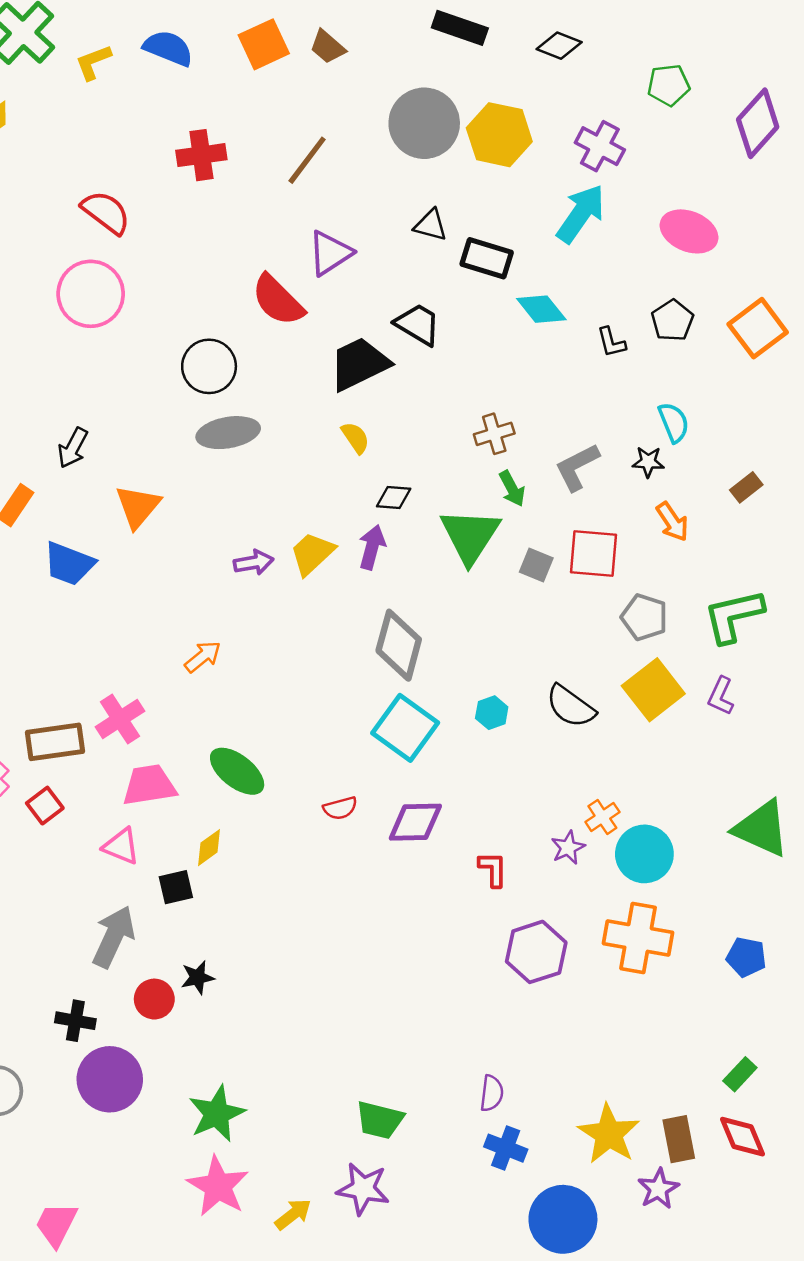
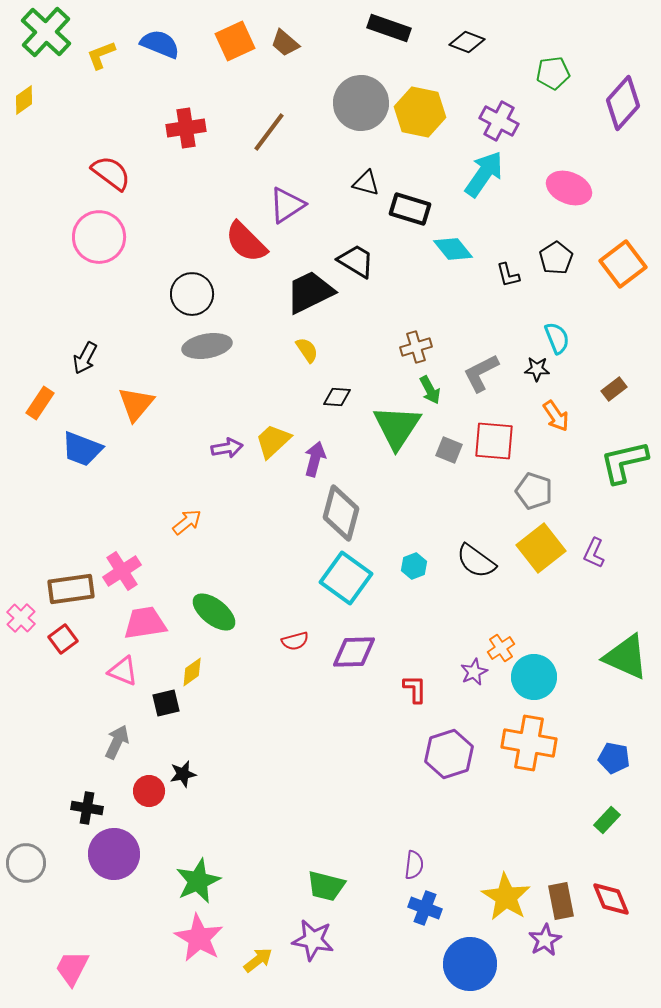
purple arrow: (372, 547) -> (315, 459), moved
green L-shape: (734, 616) -> (624, 462), moved
gray arrow: (114, 937) -> (117, 742), size x0.7
green rectangle: (740, 1074) -> (607, 820), moved

